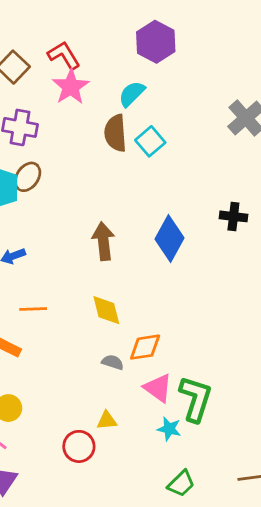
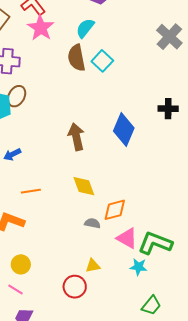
green L-shape: (196, 399) -> (155, 243), turned -80

